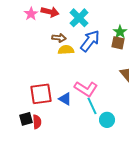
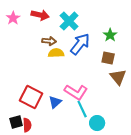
pink star: (31, 14) -> (13, 18), moved
brown square: (118, 43) -> (108, 58), moved
red square: (41, 94) -> (31, 97), turned 35
blue triangle: (65, 99) -> (55, 102), turned 48

